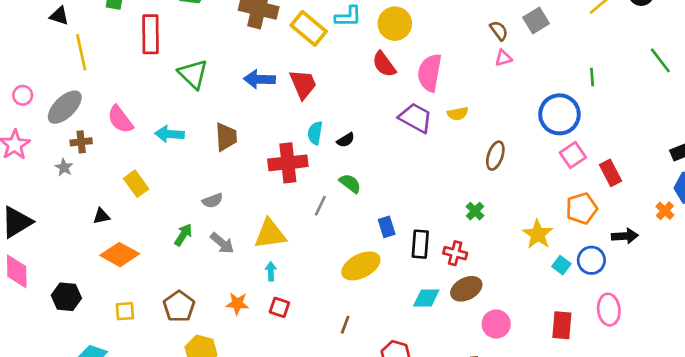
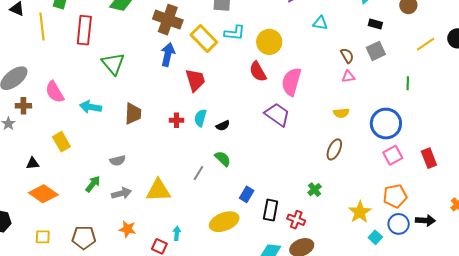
yellow line: (81, 52) -> (42, 27), moved
green line: (592, 77) -> (408, 83), moved
blue arrow: (259, 79) -> (168, 55), moved, turned 95
yellow semicircle: (458, 114) -> (341, 113), moved
red cross: (288, 163) -> (176, 120), moved, size x0.5
red rectangle: (611, 173) -> (429, 158), moved
blue rectangle: (387, 227) -> (247, 194), turned 42
gray arrow: (222, 243) -> (121, 193), turned -60
blue circle: (591, 260) -> (399, 224), moved
cyan arrow: (271, 271) -> (177, 233), moved
orange star: (237, 304) -> (127, 229), moved
brown pentagon: (179, 306) -> (84, 238), turned 30

